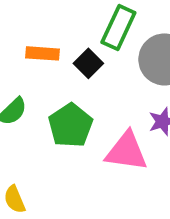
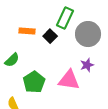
green pentagon: (70, 125) -> (34, 82), moved

